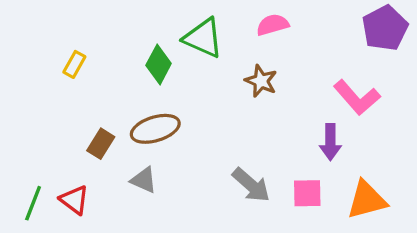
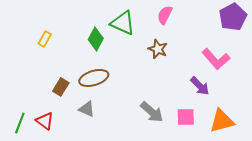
pink semicircle: (273, 25) -> (165, 15), turned -48
purple arrow: (330, 142) -> (200, 86), turned -45

